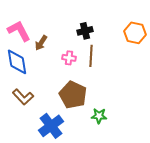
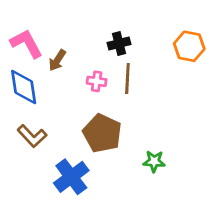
green star: (99, 116) -> (154, 161), moved

